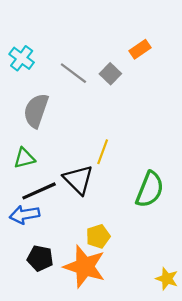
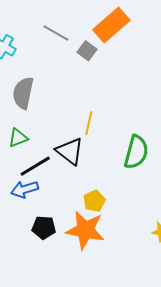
orange rectangle: (140, 49) -> (111, 25), size x1.8
gray line: (73, 73) -> (56, 33), moved

